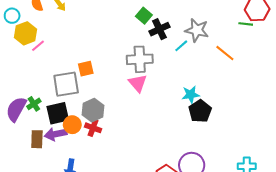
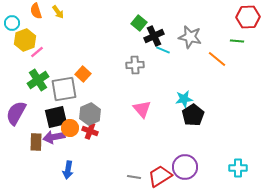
green line: (246, 24) -> (237, 41), moved
cyan line: (181, 46) -> (163, 50), moved, turned 64
gray cross: (140, 59) -> (135, 65), size x0.7
orange square: (86, 69) -> (83, 74), turned -35
pink triangle: (138, 83) -> (142, 109), moved
green cross: (34, 104) -> (38, 80), moved, size x1.5

